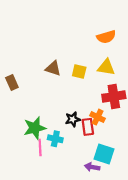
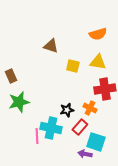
brown triangle: (53, 68) -> (51, 46), moved
red rectangle: (88, 127) -> (80, 127), moved, turned 49
green star: (35, 128) -> (19, 102), moved
cyan cross: (55, 139) -> (51, 128), size x1.5

